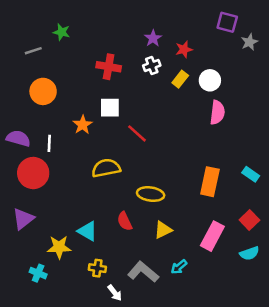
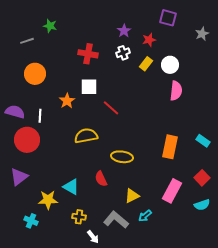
purple square: (227, 22) -> (168, 18), moved
yellow triangle: (163, 230) -> (132, 196), moved

